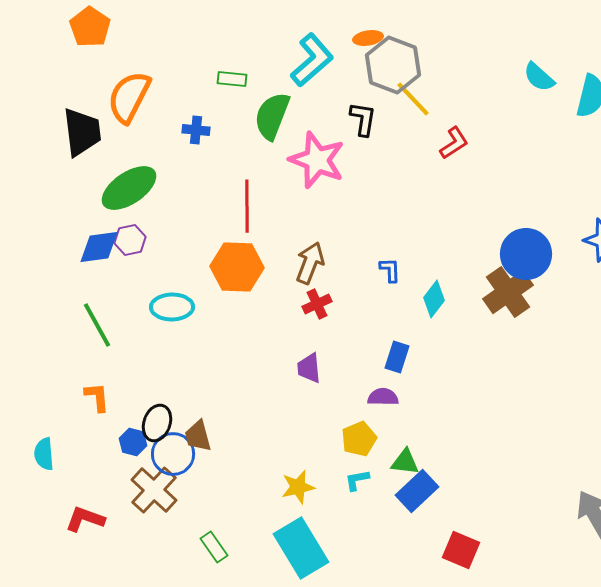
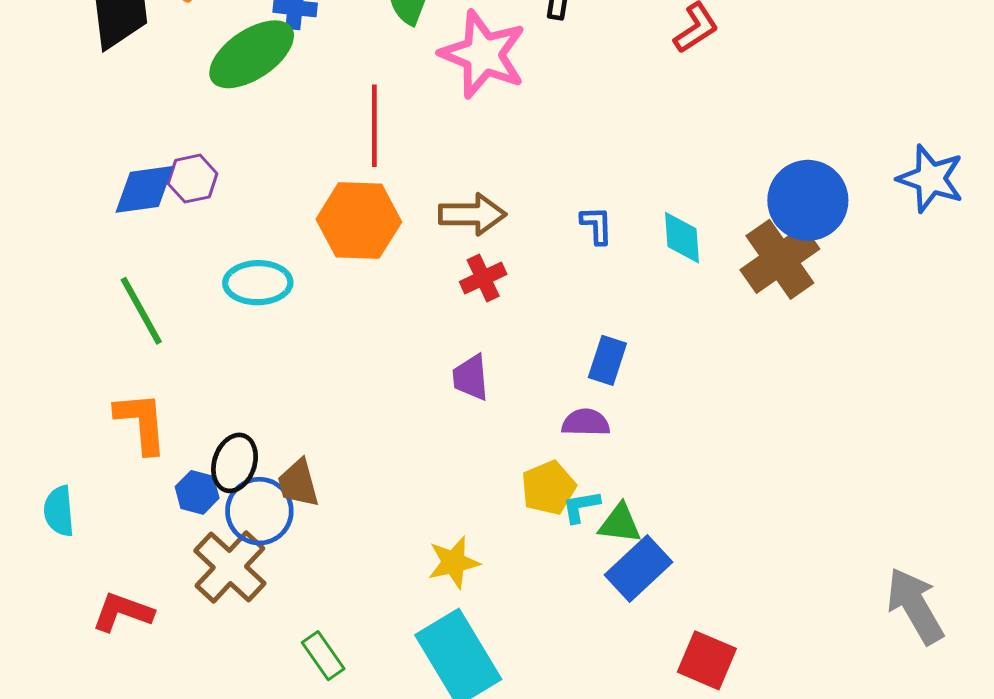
green ellipse: (129, 188) -> (252, 54), moved
brown arrow: (310, 263) -> (472, 214), turned 69
cyan diamond: (434, 299) -> (682, 238), moved, turned -42
orange L-shape: (97, 397) -> (141, 423), size x1.4
cyan L-shape: (357, 480) -> (581, 506), moved

